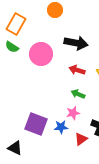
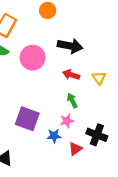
green arrow: (78, 94) -> (72, 100), turned 40
purple square: (36, 124) -> (27, 119), moved

